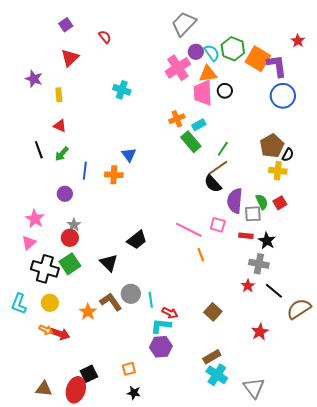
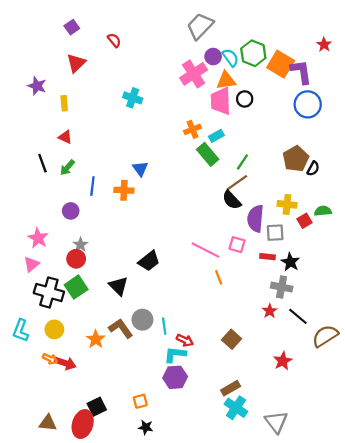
yellow cross: (278, 171) -> (287, 204), moved
green semicircle: (262, 202) -> (323, 211), moved, turned -70

